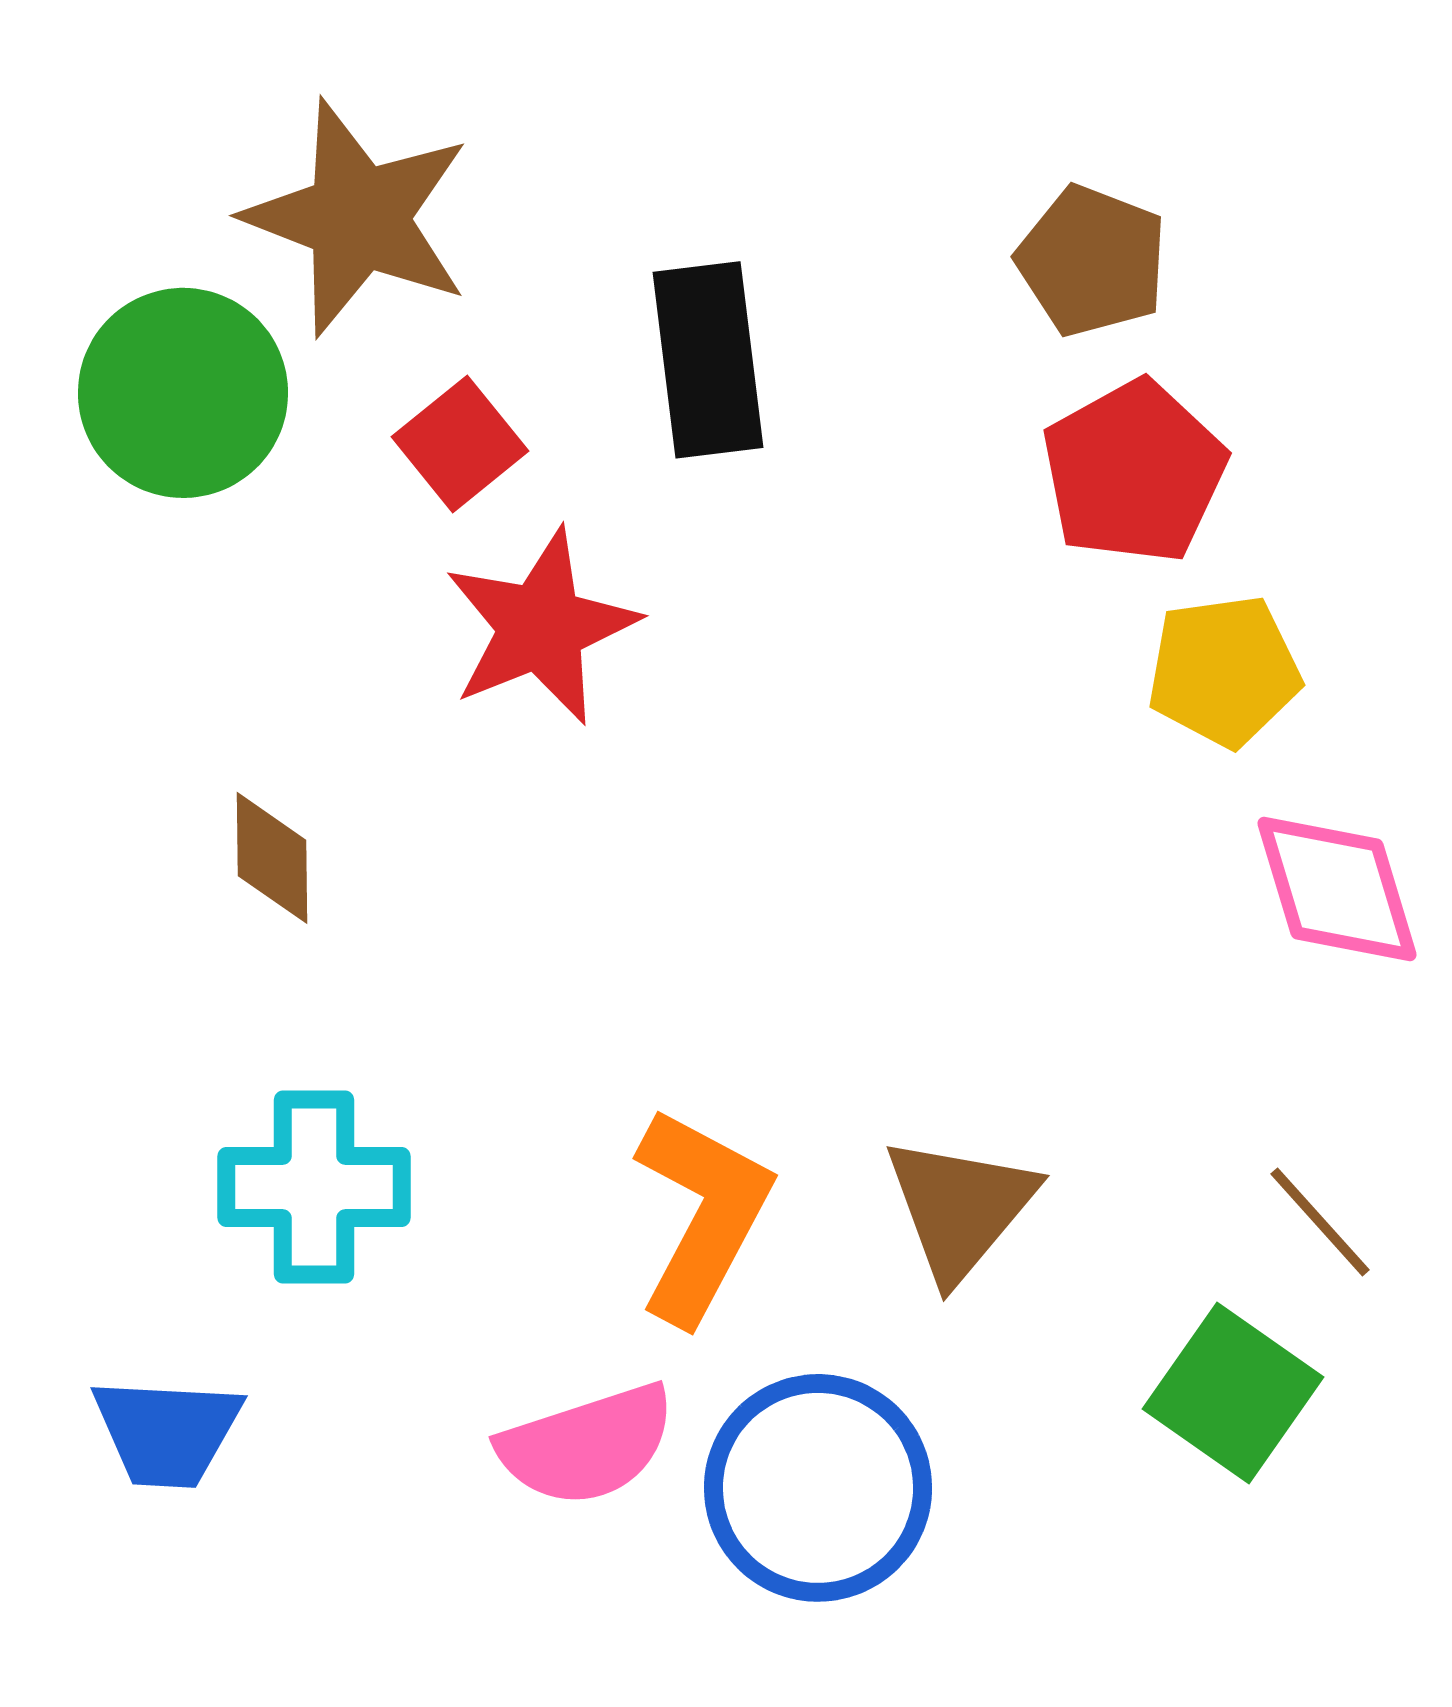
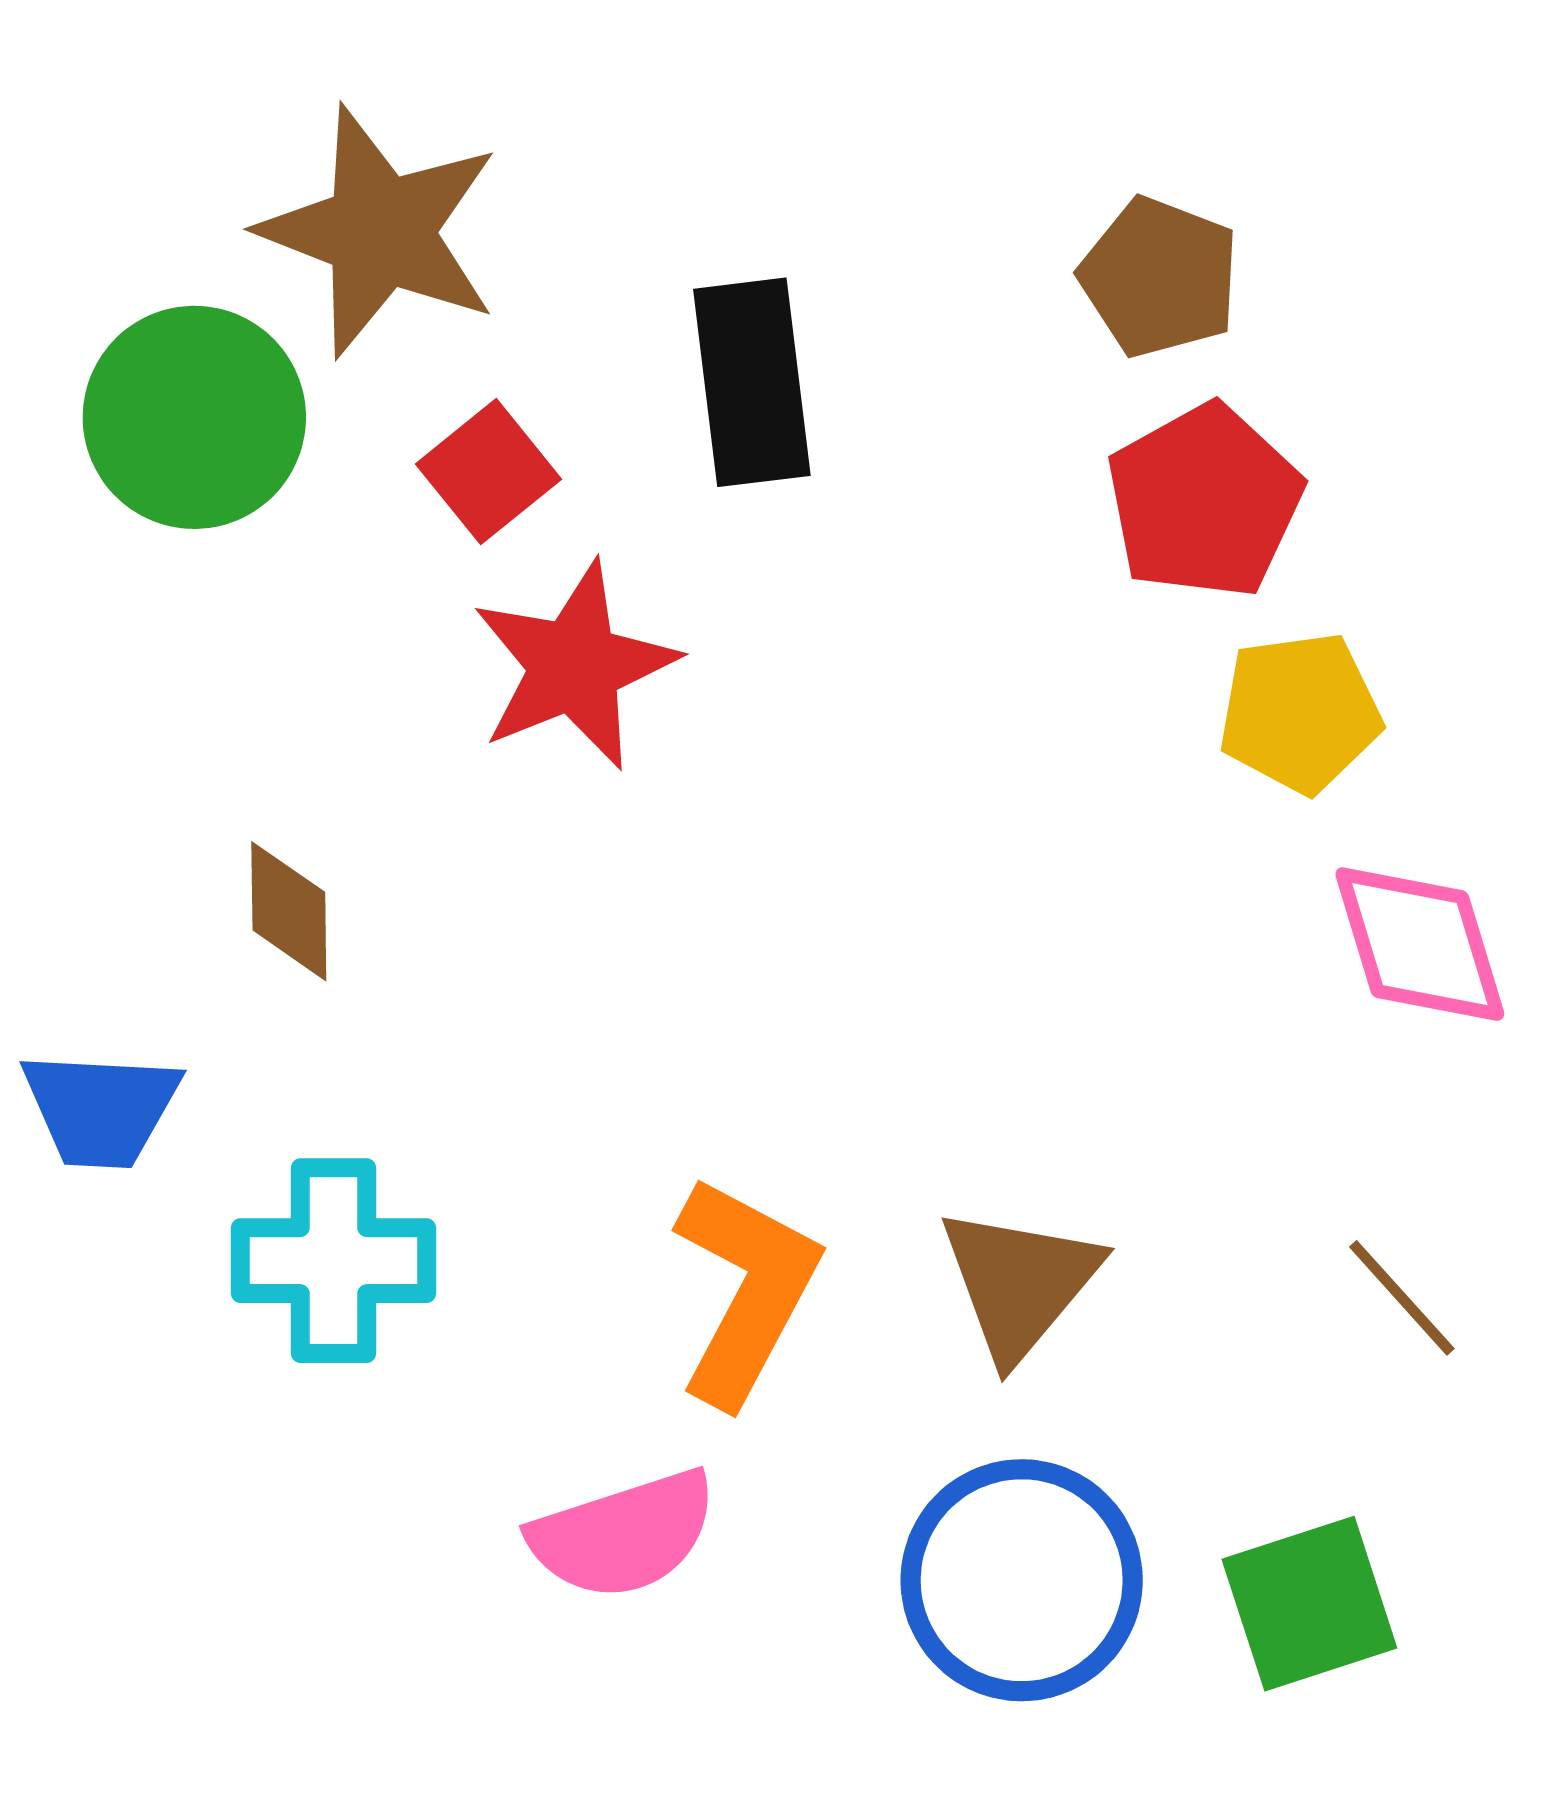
green square: (1233, 1393) -> (1309, 1604), moved, turned 37
blue trapezoid: (167, 1432) -> (101, 1109), moved
blue circle: (818, 1488) -> (1022, 1580), moved

